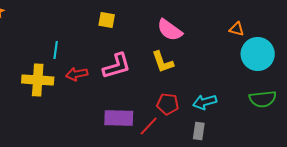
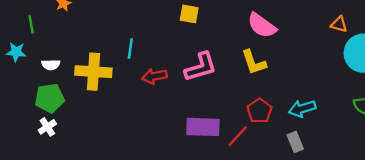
yellow cross: (38, 80) -> (93, 72), moved
red pentagon: (168, 104) -> (259, 111), turned 30
gray rectangle: (199, 131) -> (295, 142), turned -30

